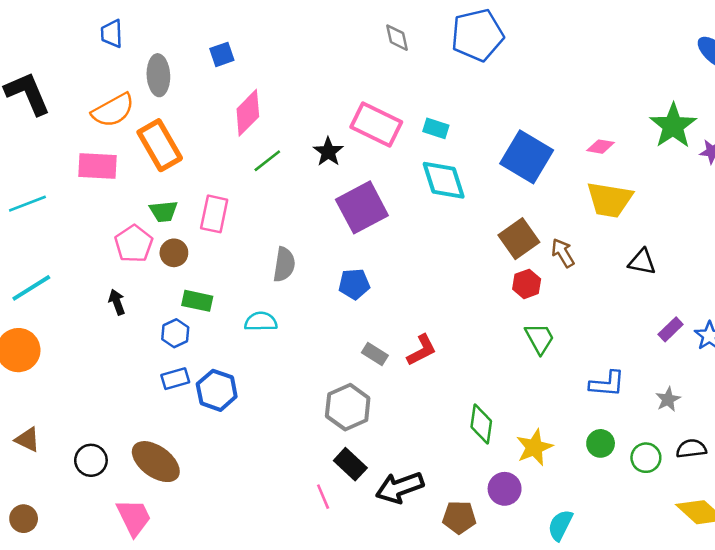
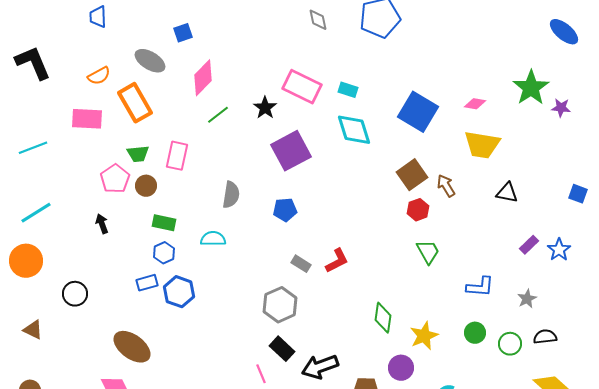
gray ellipse: (158, 75) -> (150, 61), moved, turned -56
orange semicircle: (113, 110) -> (99, 76), size x0.7
blue hexagon: (175, 333) -> (164, 253), moved
black circle: (91, 460) -> (75, 294), moved

